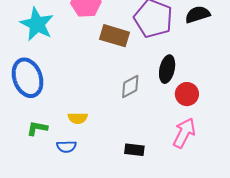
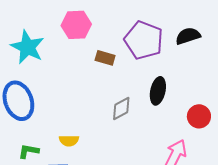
brown rectangle: (114, 36) -> (105, 58), size x0.7
red circle: (187, 94) -> (199, 116), moved

